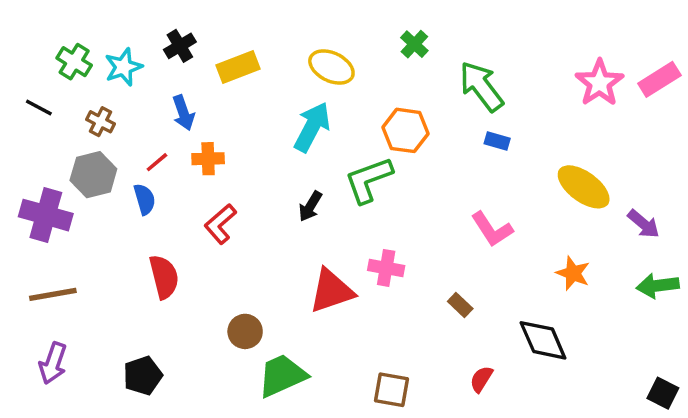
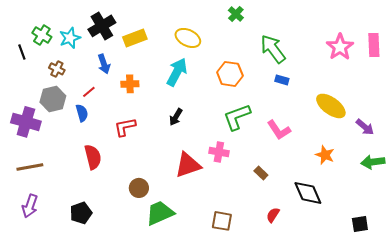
green cross: (414, 44) -> (236, 14), moved
black cross: (180, 46) -> (102, 26), size x1.5
pink rectangle: (659, 79) -> (374, 45), turned -60
black line: (39, 108) -> (22, 52), moved, turned 42
orange cross: (208, 159) -> (130, 84), moved
green L-shape: (368, 180) -> (237, 117), moved
red L-shape: (220, 224) -> (125, 127), turned 30
black square: (663, 393) -> (360, 224), moved, turned -36

